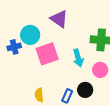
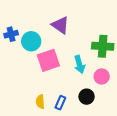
blue cross: (14, 47) -> (11, 34), moved
blue rectangle: (67, 96) -> (60, 103), moved

